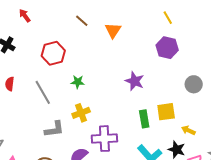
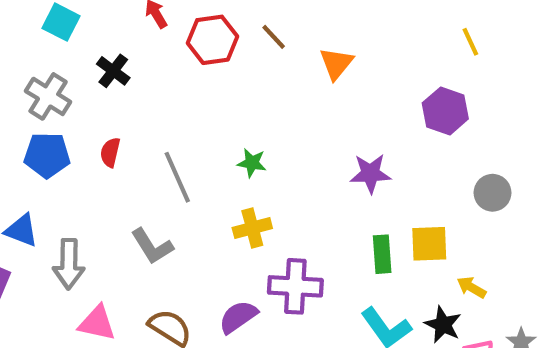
yellow line: (168, 18) -> (470, 42), moved
red hexagon: (53, 53) -> (213, 40), moved
purple star: (135, 81) -> (370, 173), turned -30
gray L-shape: (54, 129) -> (152, 246), moved, turned 60

